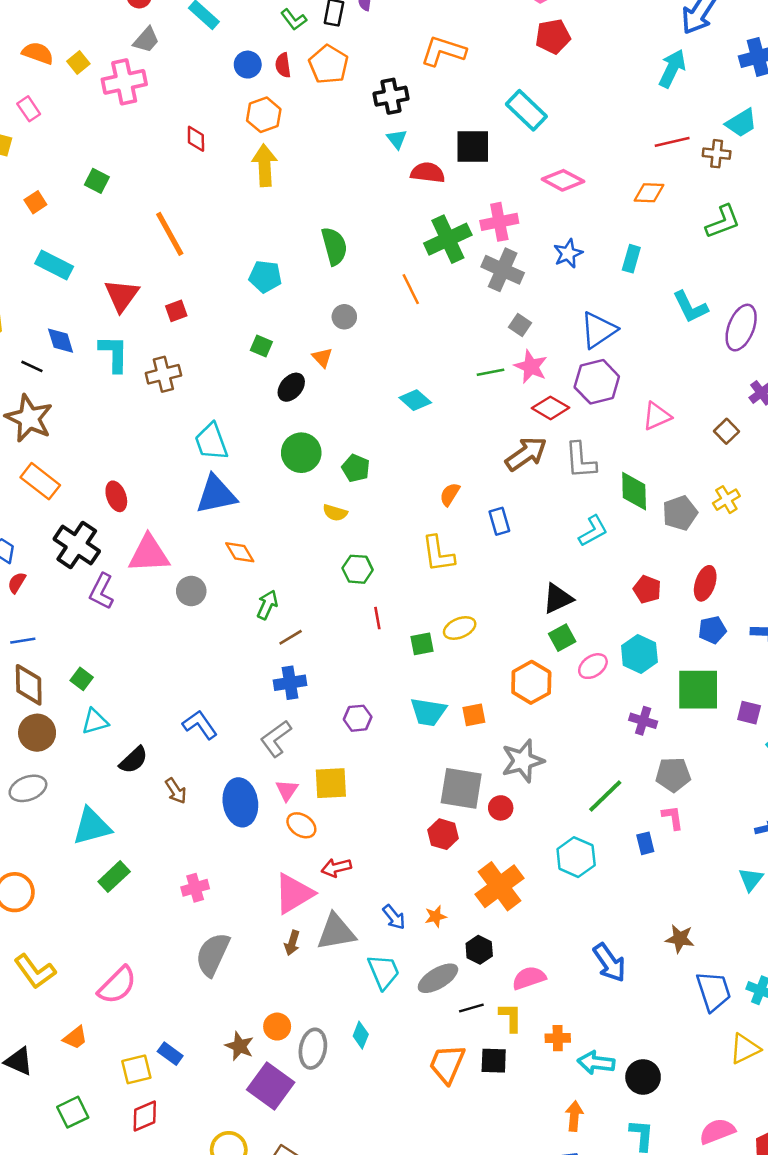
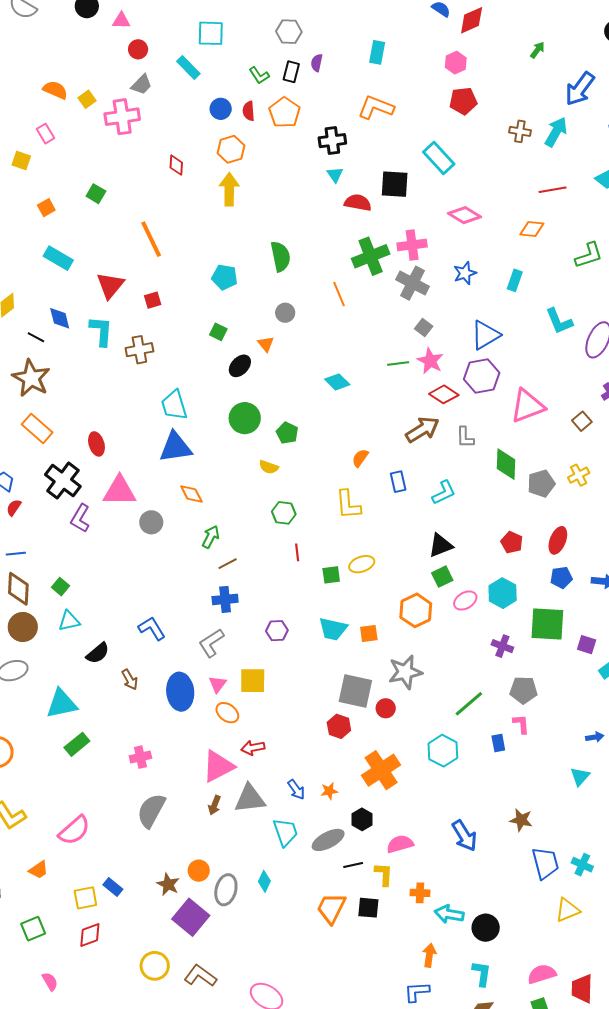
brown cross: (717, 154) -> (520, 131), moved
pink triangle: (657, 416) -> (527, 406), size x1.5
gray L-shape: (580, 460) -> (465, 437), size x0.7
cyan L-shape: (593, 531) -> (444, 493), moved

